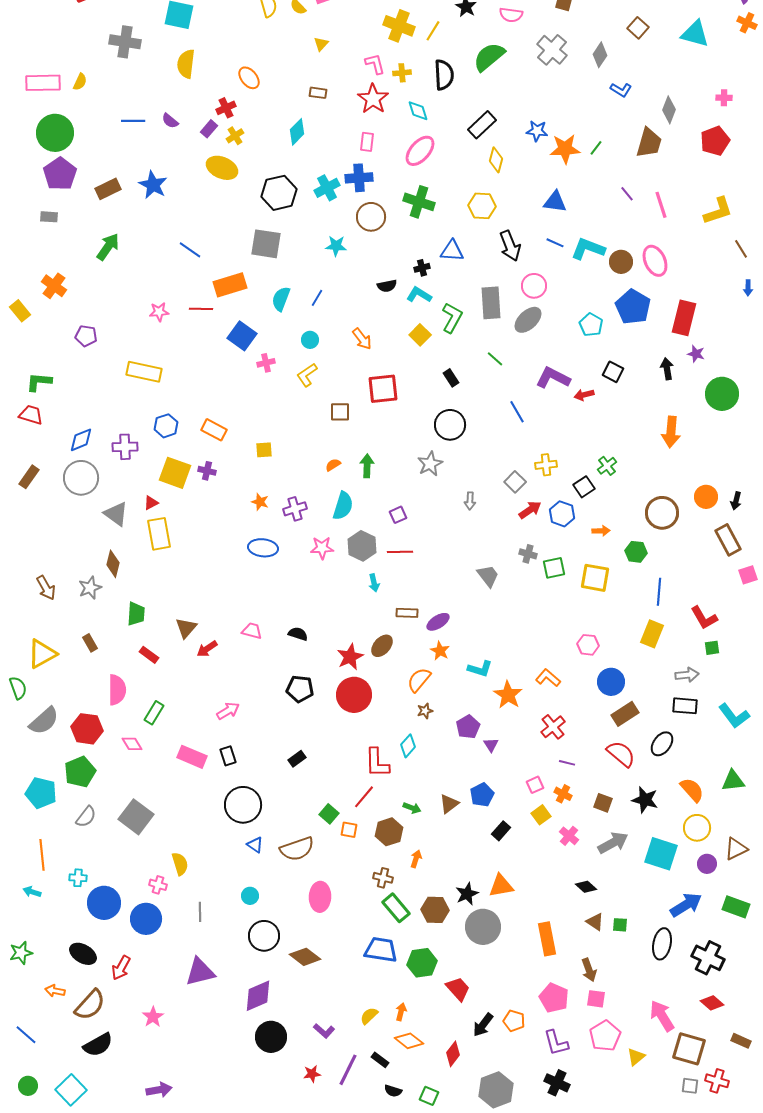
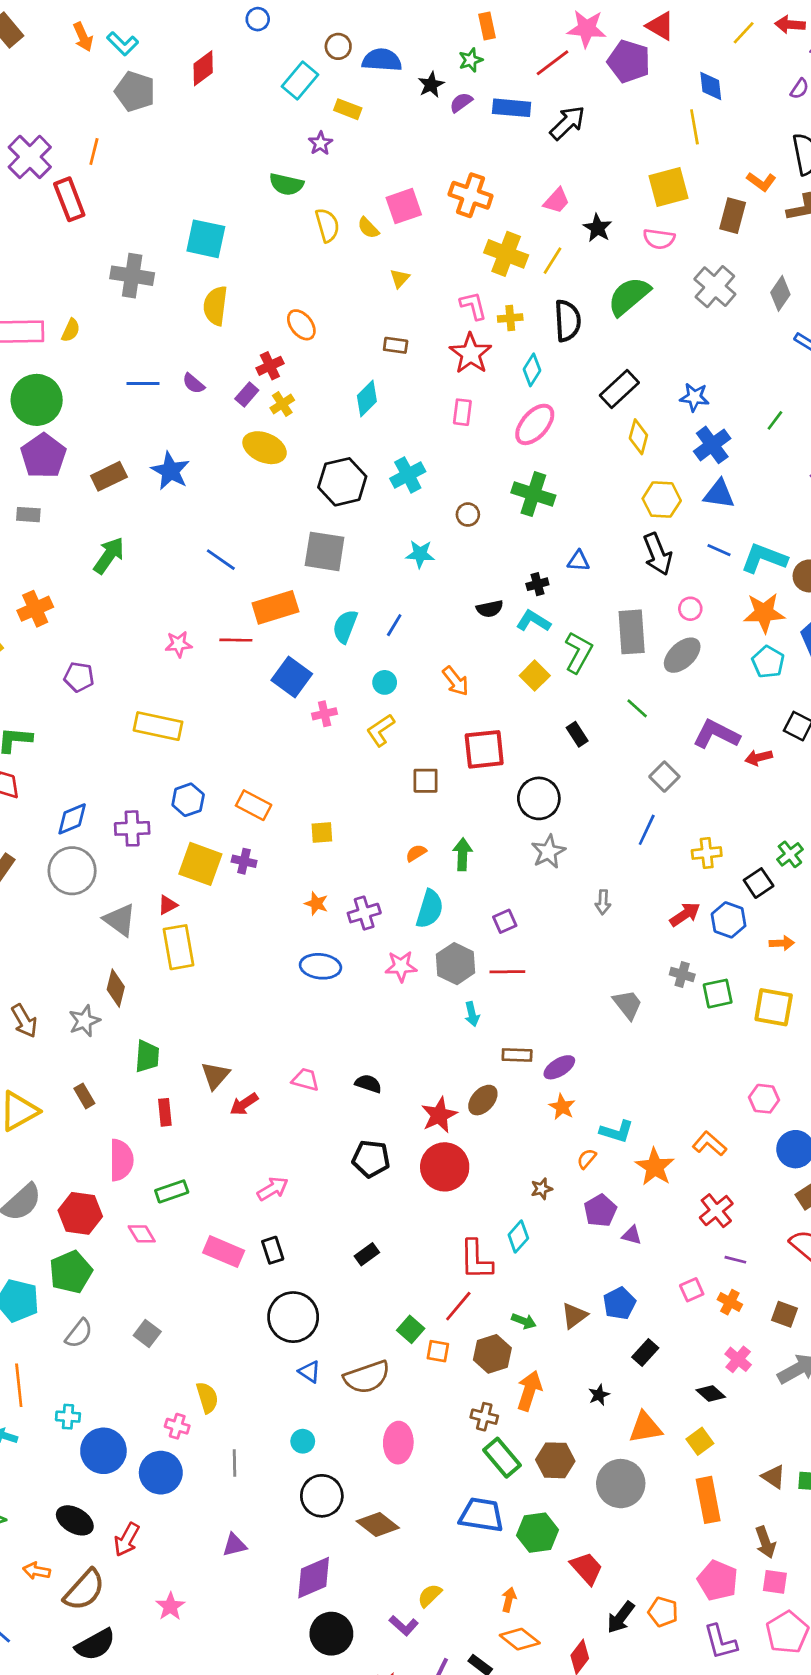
cyan diamond: (418, 111) -> (532, 370), turned 50
orange star: (565, 149) -> (764, 613), moved
blue cross: (359, 178) -> (712, 445), moved, turned -32
yellow hexagon: (482, 206) -> (662, 500), moved
brown circle: (371, 217) -> (468, 515), size x0.6
blue triangle: (452, 251) -> (578, 561), size x0.7
orange cross: (54, 286) -> (35, 609), turned 30
pink circle: (534, 286) -> (690, 609), size x0.7
blue line: (517, 412) -> (647, 830), moved, turned 55
black circle: (450, 425) -> (539, 798), moved
gray square: (515, 482) -> (664, 777), moved
red rectangle: (149, 655) -> (165, 1112), turned 48
orange semicircle: (419, 680) -> (587, 1159), moved, size x0.6
green rectangle: (154, 713) -> (172, 1191), turned 40
purple triangle: (491, 745) -> (632, 1235), turned -42
yellow square: (541, 815) -> (700, 1441), moved
gray square: (136, 817) -> (147, 1333), size x0.6
orange arrow: (416, 859) -> (529, 1391), size x1.6
black diamond: (586, 887) -> (711, 1393), moved
black star: (467, 894) -> (599, 1395), moved, size x0.7
purple triangle: (200, 972) -> (234, 1545), size x0.6
yellow semicircle: (369, 1016) -> (430, 1595), moved

